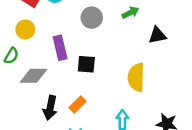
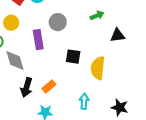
gray circle: (92, 18) -> (58, 22), moved
black square: (86, 64) -> (73, 57), moved
gray diamond: (34, 76) -> (15, 61), turned 70

